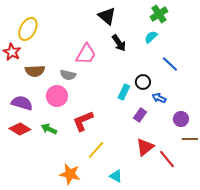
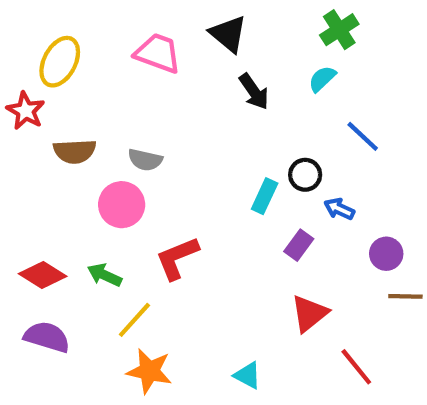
pink trapezoid: (86, 54) -> (158, 53), moved, turned -100
purple semicircle: (22, 103) -> (47, 337), moved
yellow line: (96, 150) -> (134, 320), moved
red line: (167, 159) -> (356, 367), moved

